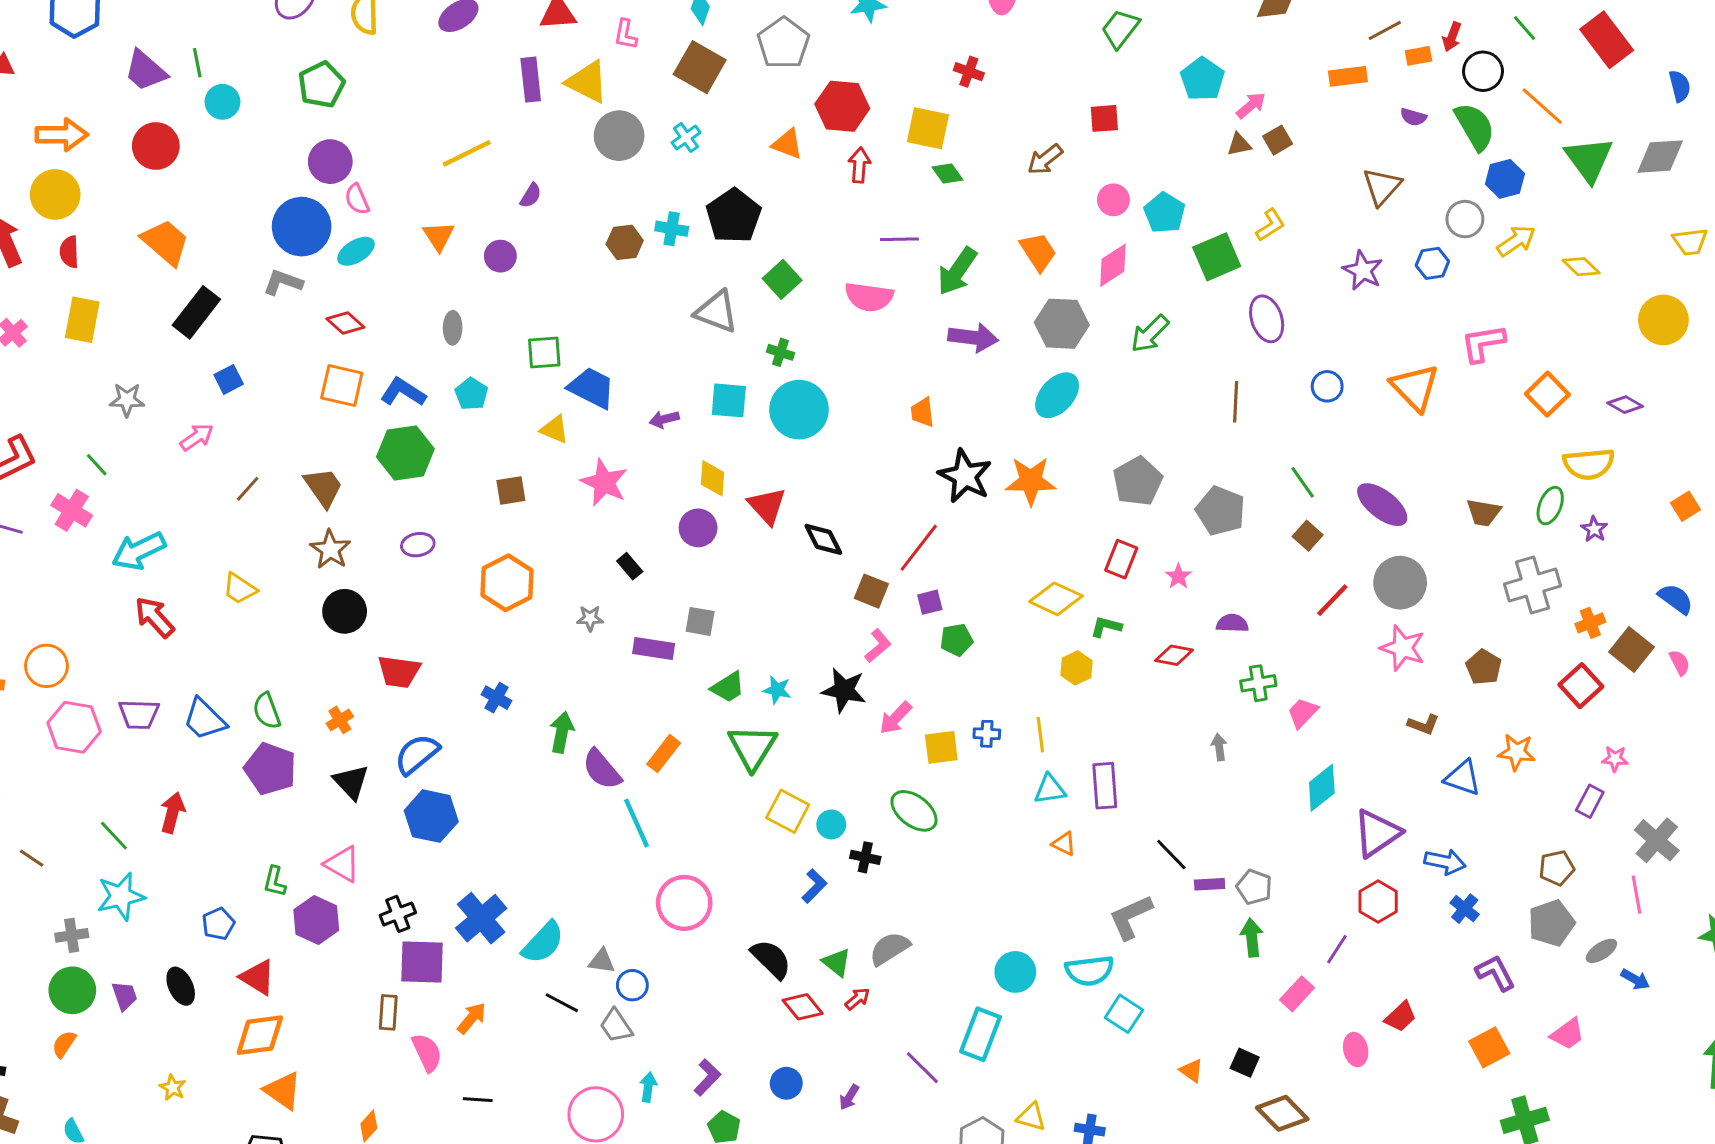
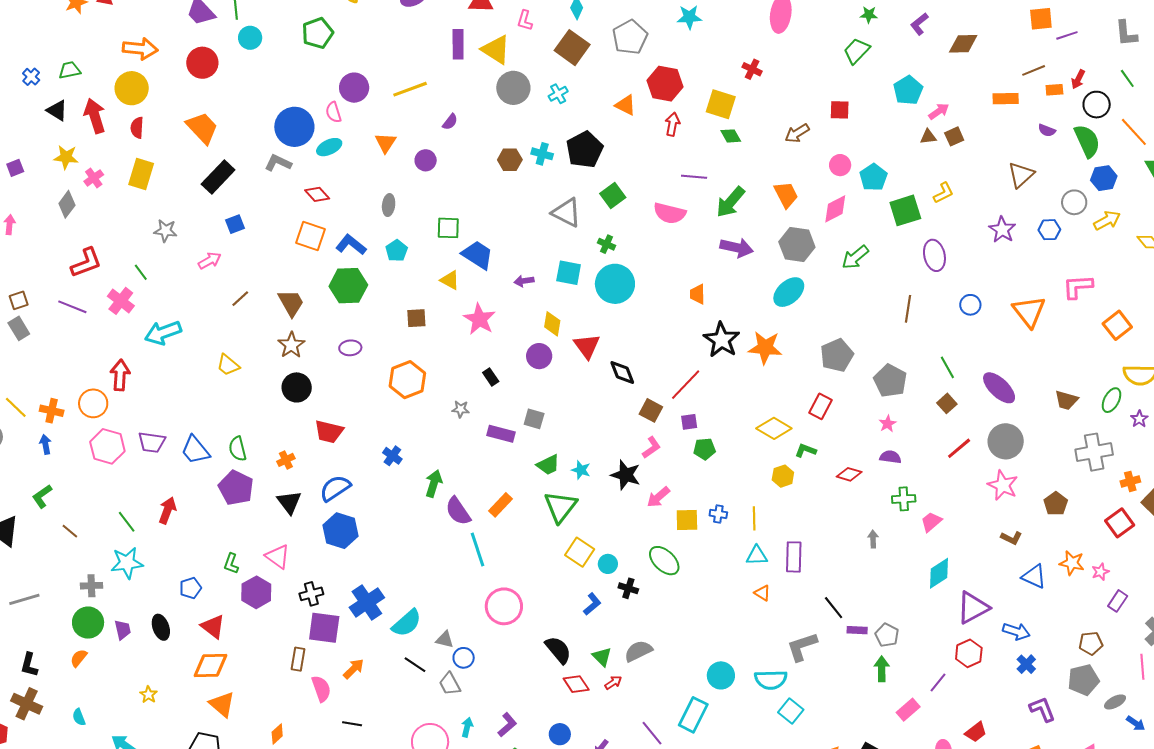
purple circle: (330, 162) -> (354, 88), moved
pink star: (1178, 576) -> (888, 424), moved
red arrow: (155, 617) -> (120, 375), moved, turned 40
pink star: (1615, 759) -> (1100, 572), moved, turned -30

